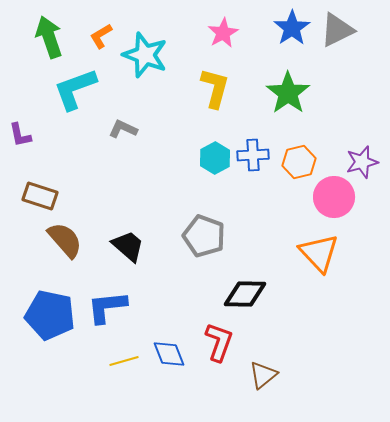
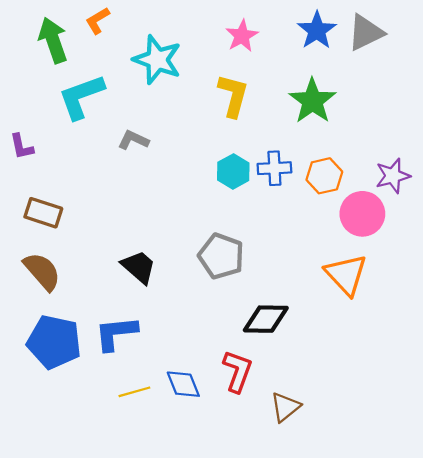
orange L-shape: (101, 36) -> (98, 21), moved
brown semicircle: (65, 240) -> (42, 271), moved

